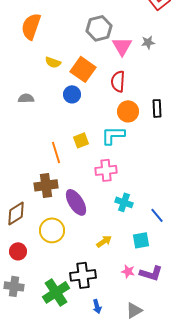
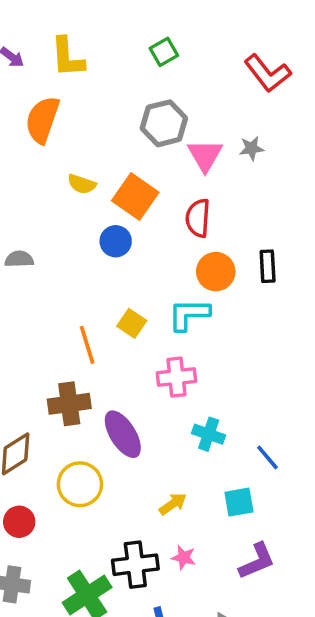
gray semicircle: (26, 98) -> (19, 259), moved
yellow square: (81, 140) -> (132, 323), turned -35
pink star: (128, 271) -> (184, 558), moved
purple L-shape: (151, 273) -> (257, 561), turned -40

